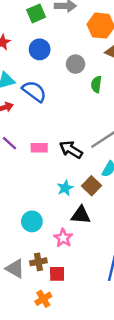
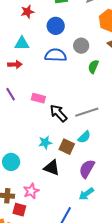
blue semicircle: (34, 91) -> (56, 55), moved, turned -50
pink rectangle: (39, 148) -> (38, 98), moved
brown square: (92, 186) -> (67, 147), turned -35
pink star: (63, 238) -> (31, 191), moved

